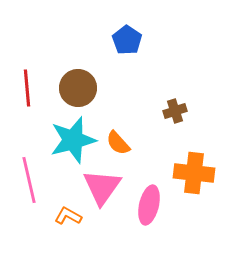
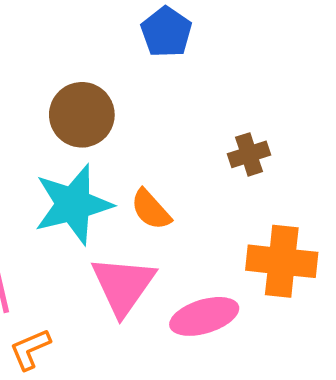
pink ellipse: (149, 205) -> (204, 316), turned 60
orange L-shape: (68, 216) -> (30, 349), moved, turned -52

